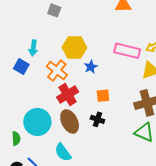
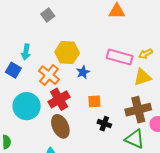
gray square: (54, 10) -> (48, 15), turned 32
black cross: (97, 119) -> (104, 124), moved
cyan circle: (37, 122) -> (27, 106), moved

